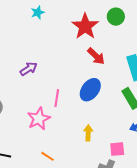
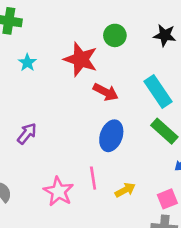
cyan star: (38, 12) -> (27, 63), moved
pink line: (57, 98) -> (93, 178), moved
yellow arrow: (88, 133) -> (125, 190), turned 77

